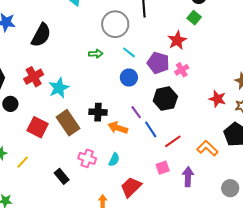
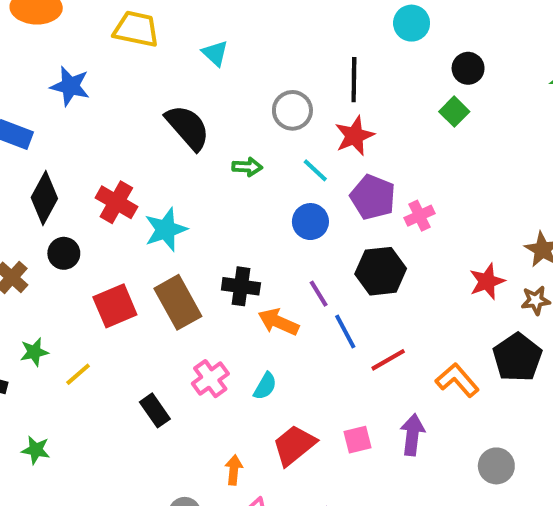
gray circle: (115, 24) -> (292, 110), size x0.7
black semicircle: (41, 35) -> (188, 127), moved, turned -75
red star: (177, 40) -> (354, 136), moved
red cross: (34, 77) -> (116, 202), turned -36
red star: (217, 99) -> (487, 281), turned 30
red square: (38, 127) -> (115, 306), turned 35
pink cross: (87, 158) -> (210, 379), turned 30
pink square: (163, 168) -> (358, 440), moved

